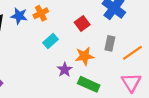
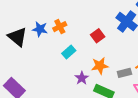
gray rectangle: (110, 43) -> (124, 73), moved, turned 64

